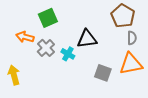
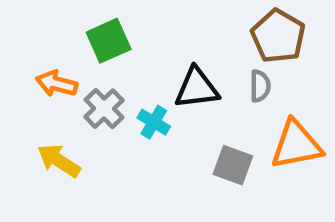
gray semicircle: (132, 38) -> (260, 86), moved
yellow arrow: (14, 75) -> (59, 161), moved, turned -42

